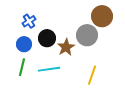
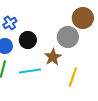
brown star: (66, 47) -> (53, 57), moved

